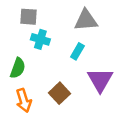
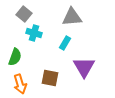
gray square: (28, 17) -> (24, 14), turned 35
brown square: (60, 93) -> (50, 78), turned -36

